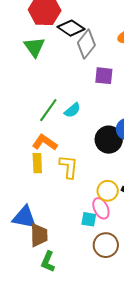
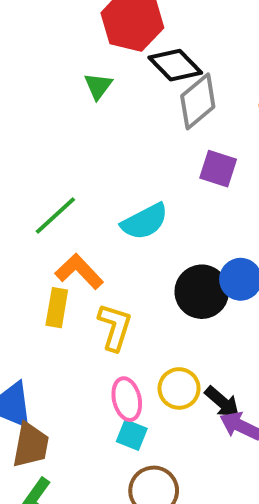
green triangle: (34, 47) -> (98, 86), size x0.7
green line: (48, 110) -> (55, 215), moved
cyan semicircle: (72, 110) -> (145, 221), size x1.4
pink ellipse: (101, 208) -> (127, 399), moved

